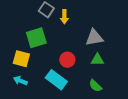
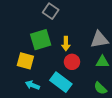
yellow arrow: (64, 17) -> (66, 44), moved
cyan arrow: (20, 81) -> (32, 85), moved

